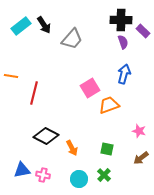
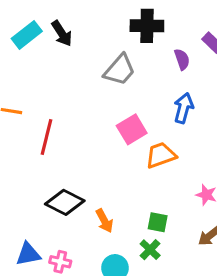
black cross: (121, 20) -> (147, 26), moved
gray trapezoid: (72, 39) -> (120, 70), moved
green cross: (104, 175) -> (150, 250), moved

